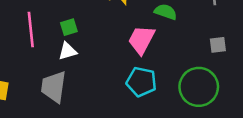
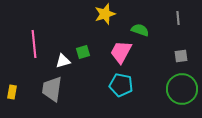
green square: (69, 27) -> (83, 52), moved
green circle: (199, 87) -> (182, 89), moved

